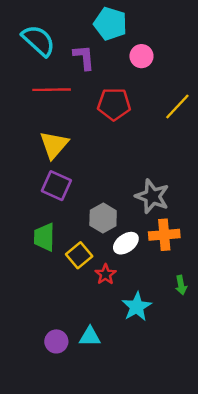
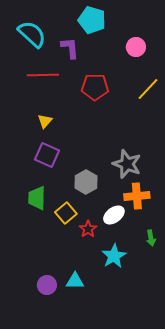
pink circle: (141, 56) -> (136, 47), moved
yellow triangle: (54, 145) -> (45, 121), size x0.6
white ellipse: (126, 243) -> (114, 215), moved

